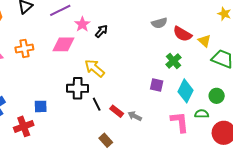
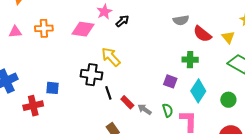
yellow triangle: (204, 41) -> (228, 37), moved
green cross: (173, 61) -> (190, 60), turned 35
green semicircle: (202, 114) -> (168, 110), moved, turned 64

